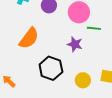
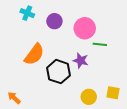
black hexagon: (51, 68) -> (58, 72), moved

